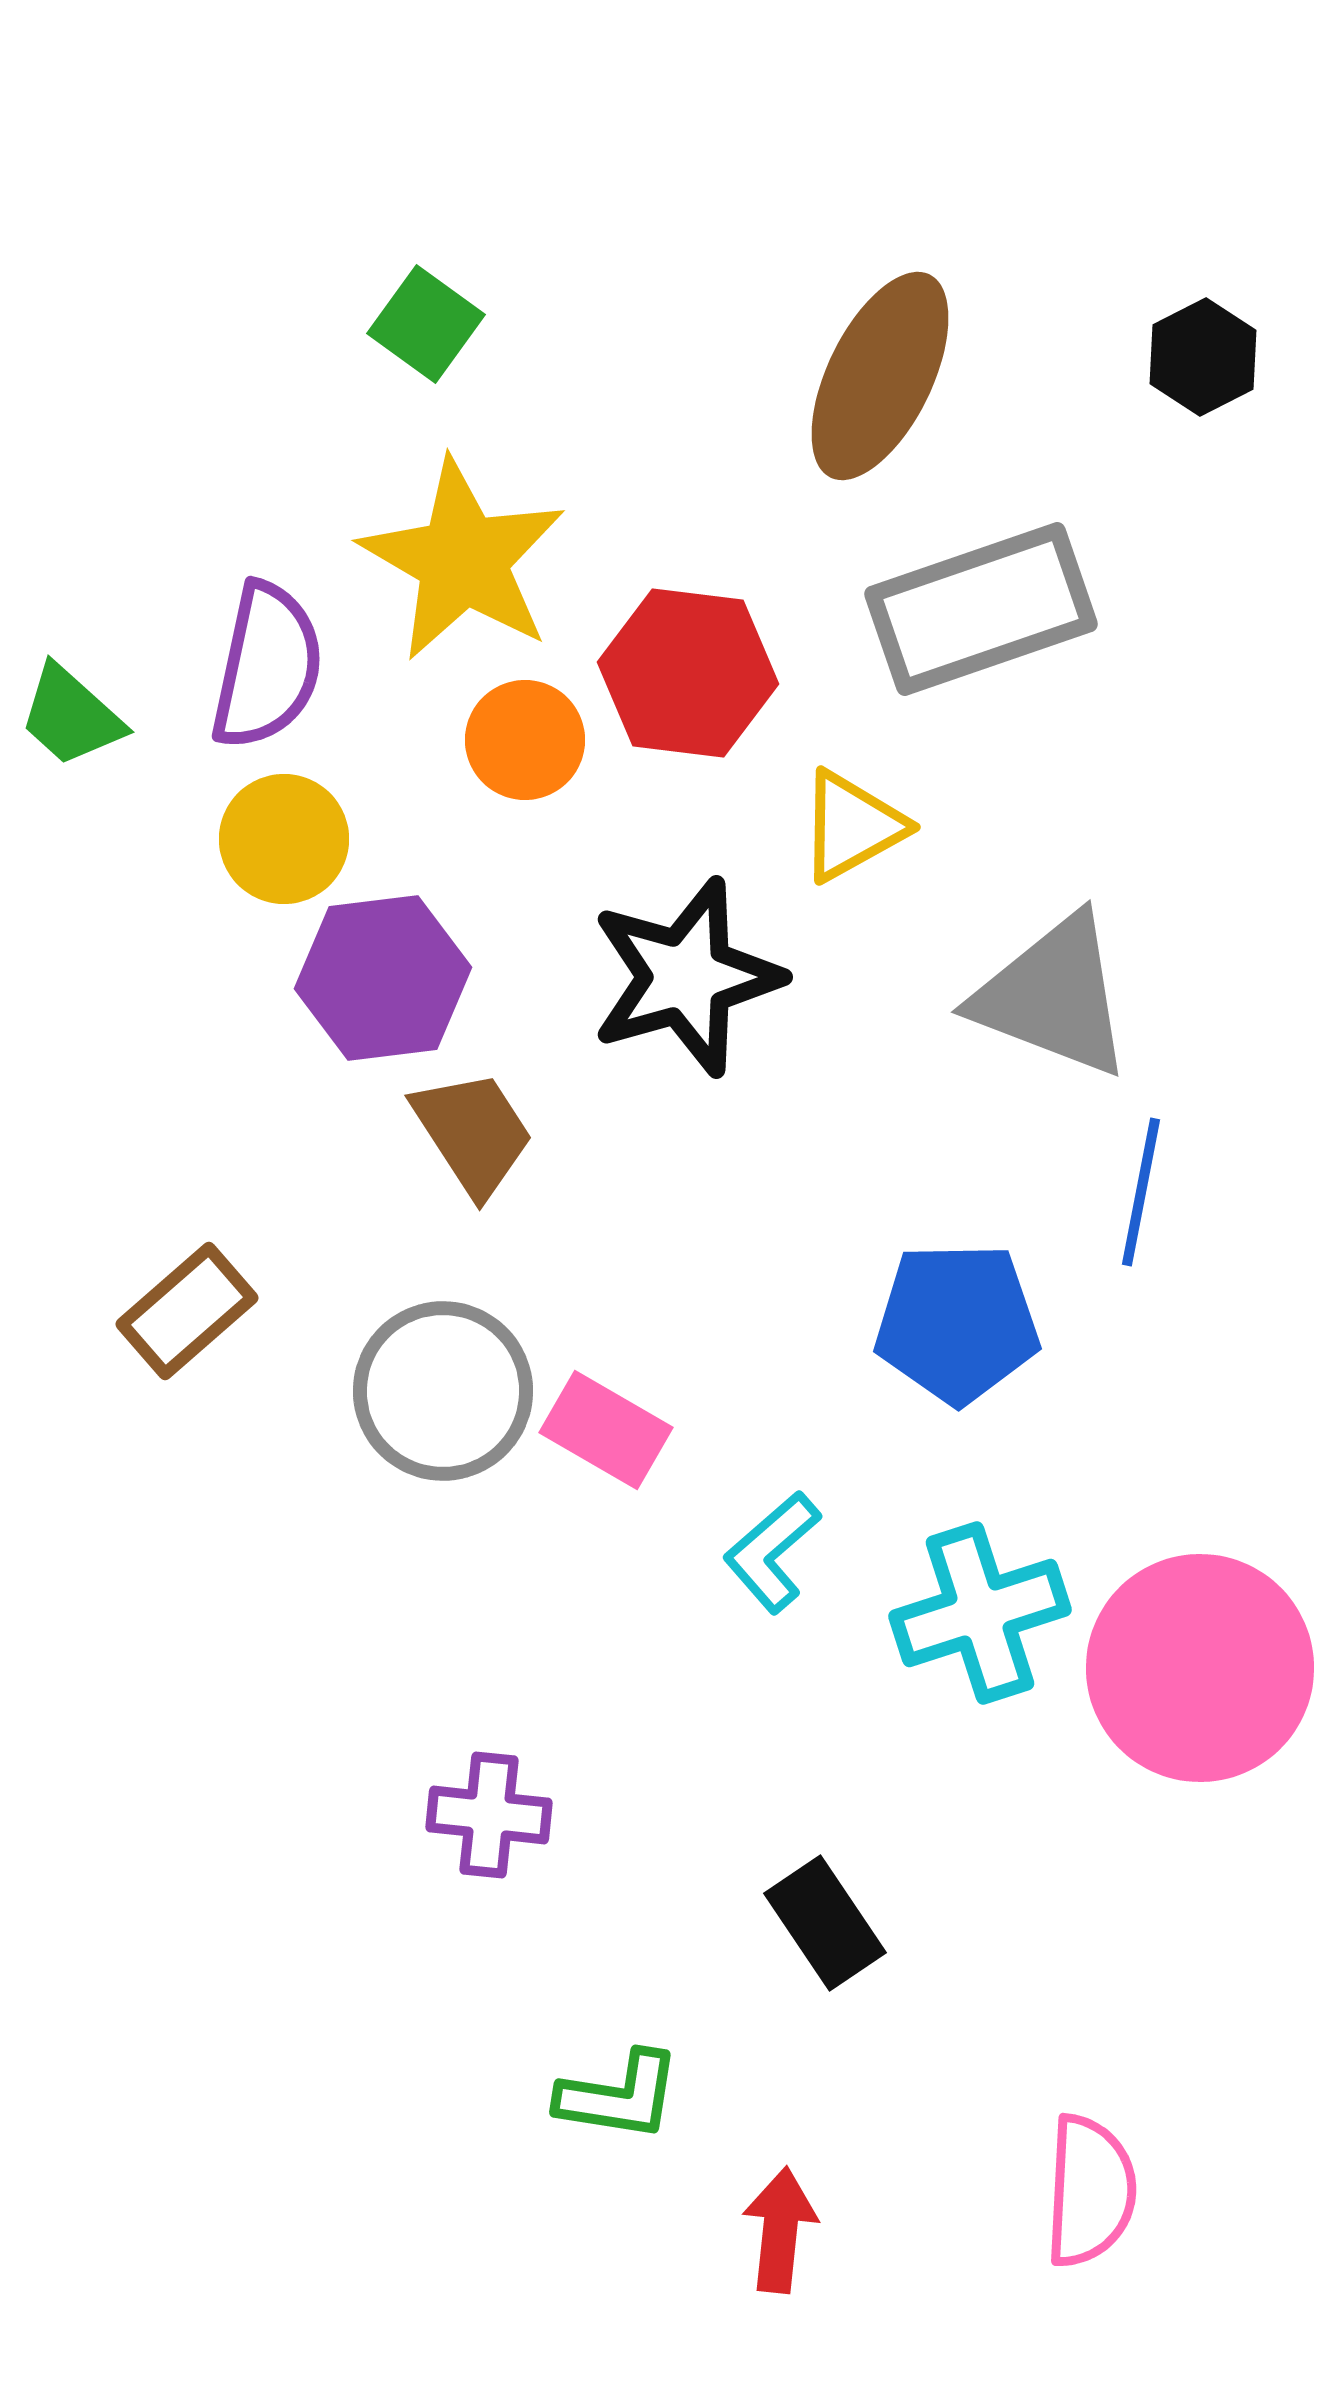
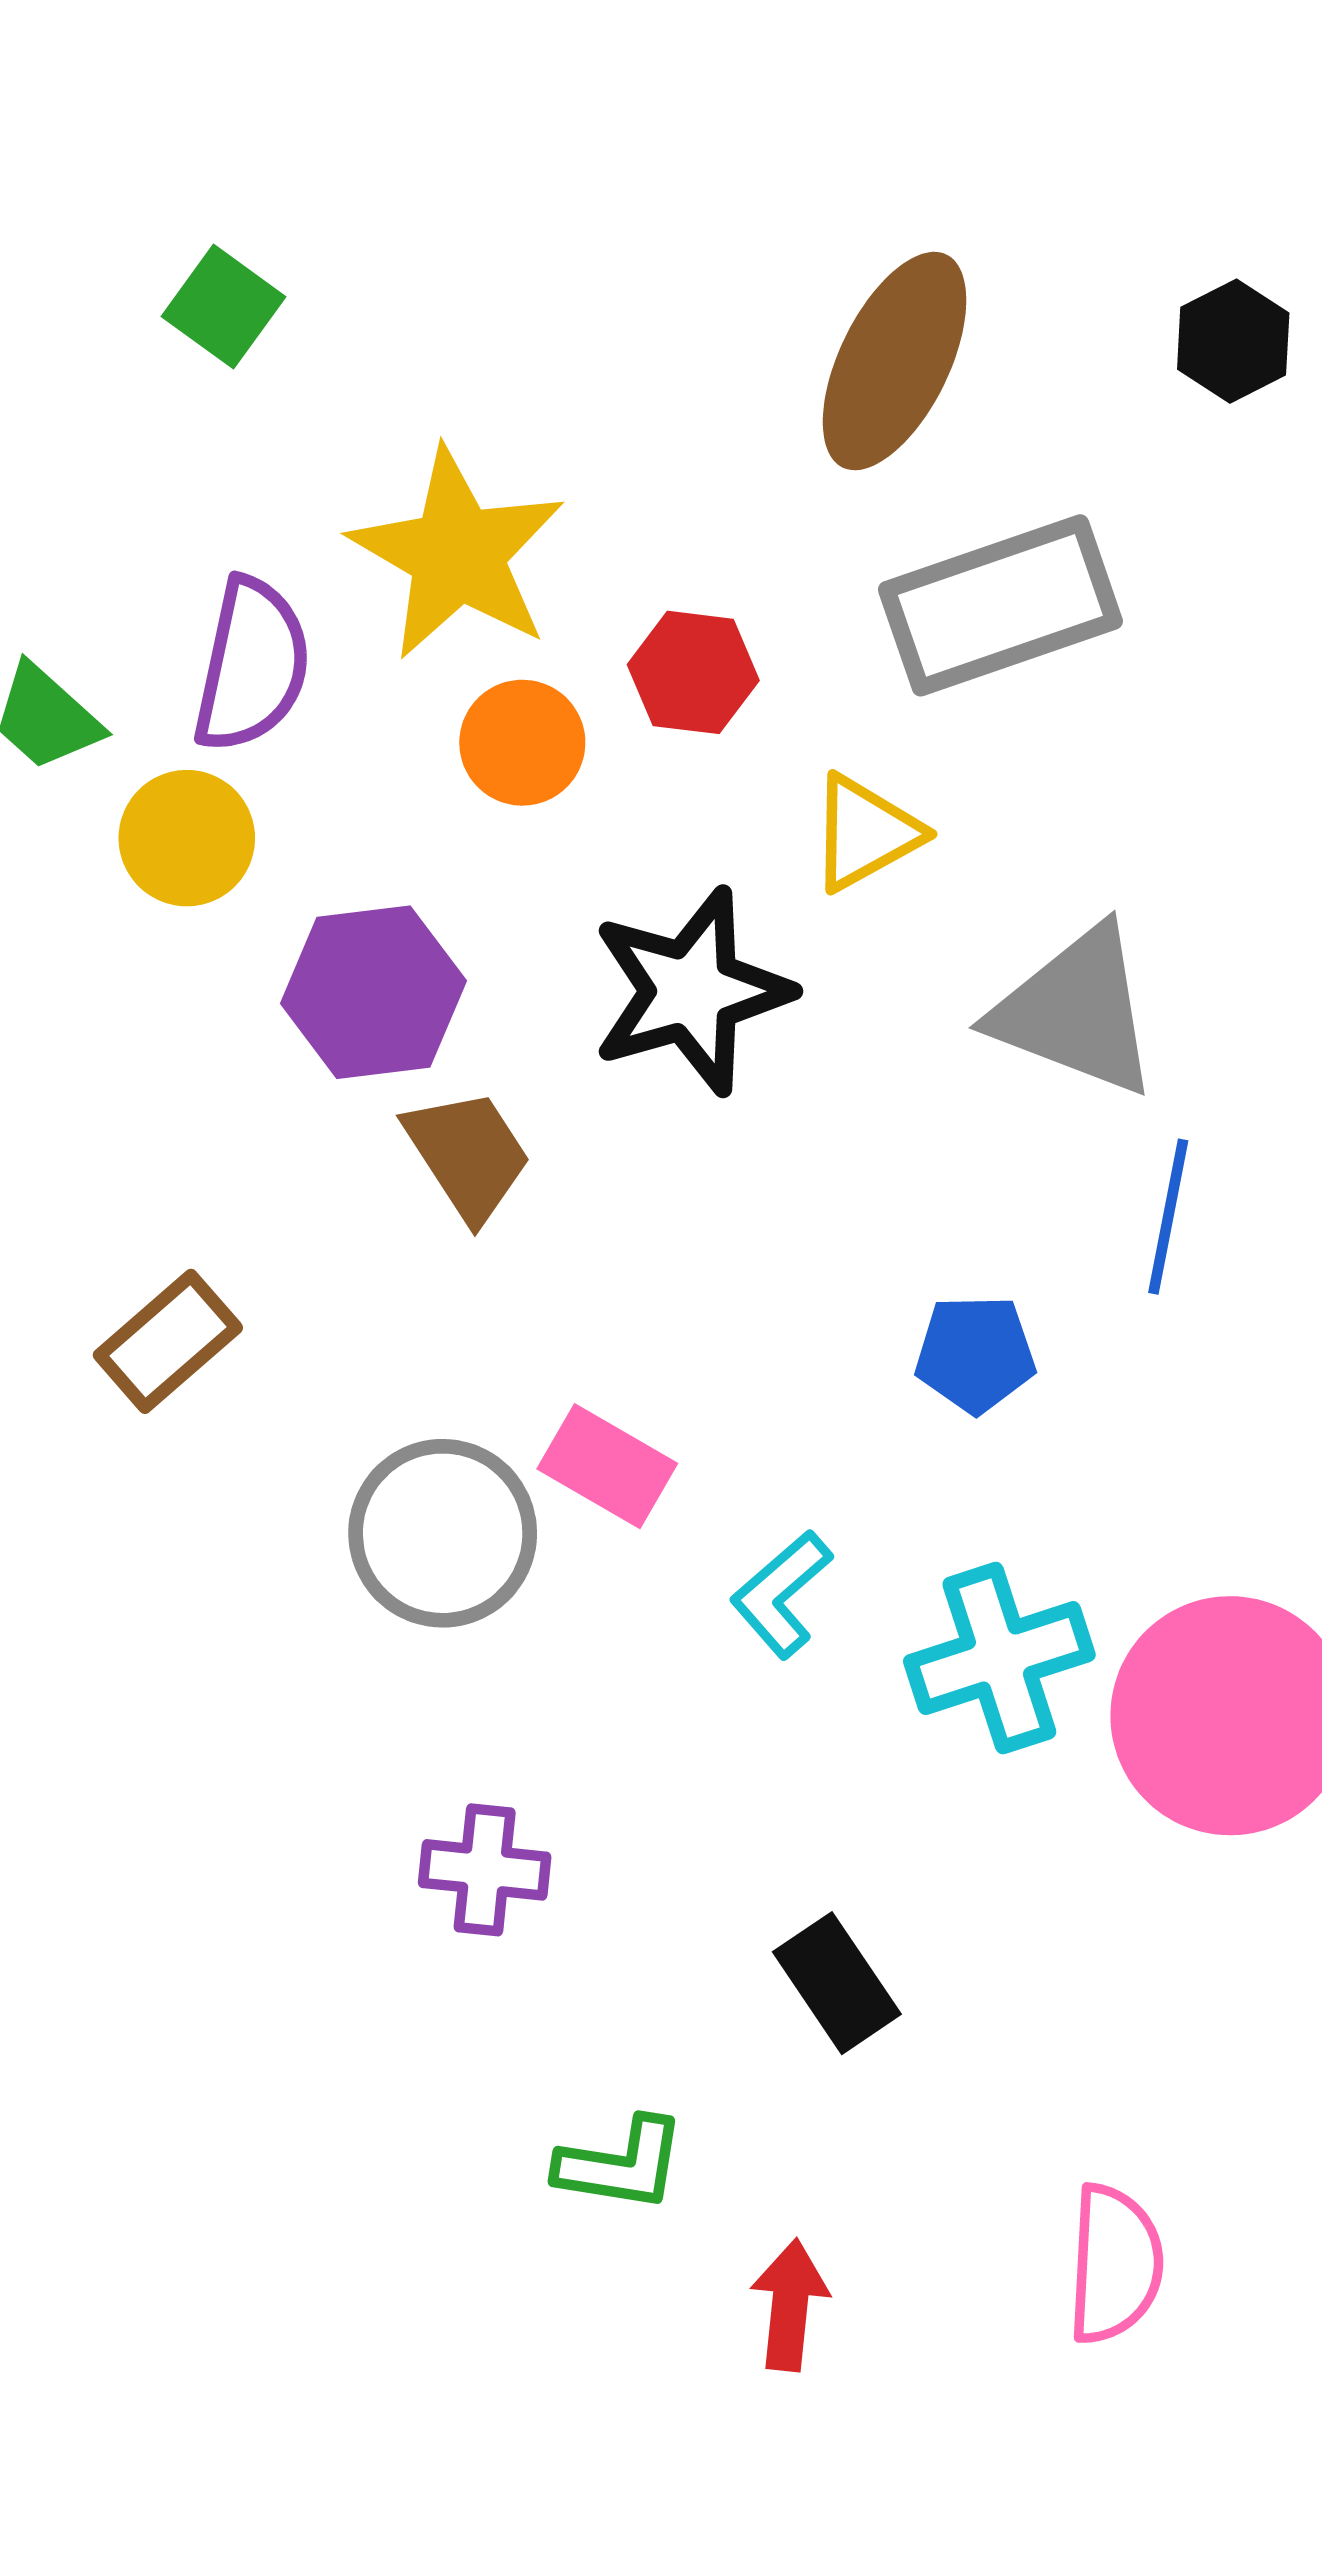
green square: (426, 324) -> (224, 307), moved
red hexagon: (688, 673) -> (693, 672), size x0.7
yellow circle: (284, 839) -> (187, 838), moved
blue pentagon: (957, 1323) -> (975, 1354), size x0.7
gray circle: (443, 1391) -> (443, 1533), moved

